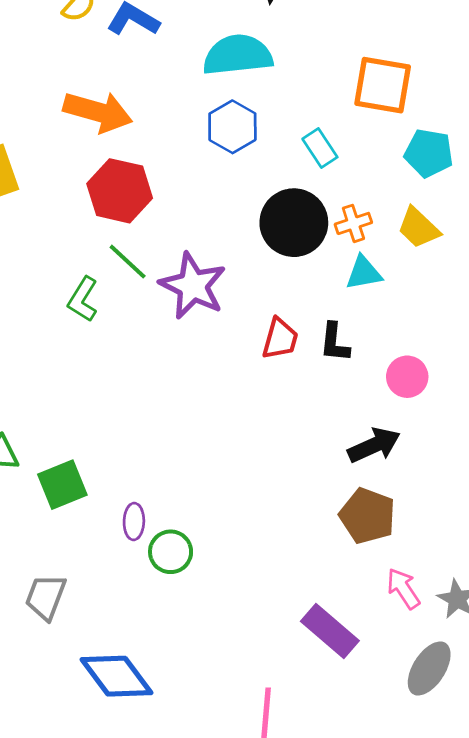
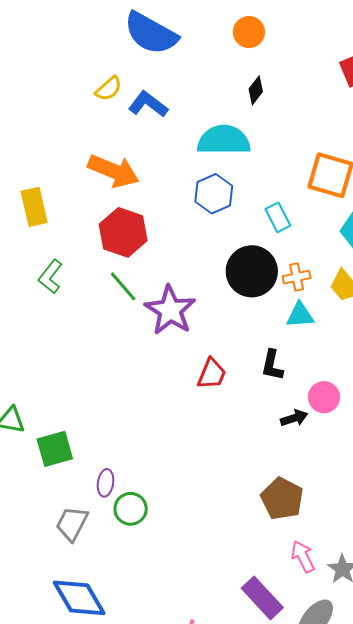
green L-shape: (83, 299) -> (50, 277), moved
red trapezoid: (280, 339) -> (212, 374), moved
black arrow: (374, 445) -> (294, 418), moved, size x0.7
gray trapezoid: (46, 597) -> (72, 524), moved
purple rectangle: (330, 631) -> (262, 598), moved

